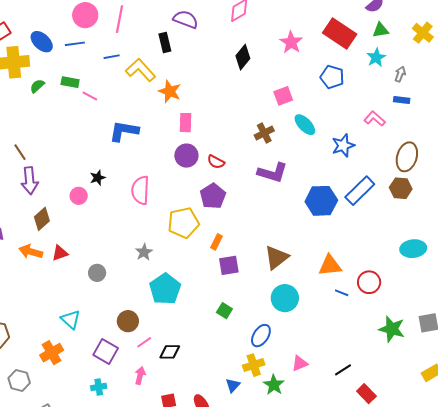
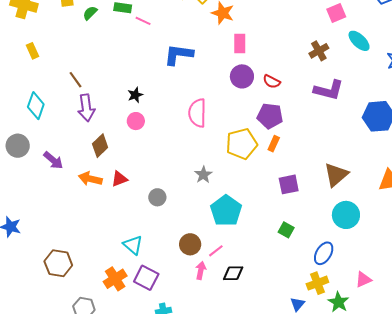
black star: (98, 178) -> (135, 95), moved
purple pentagon: (213, 196) -> (270, 116), turned -30
orange rectangle: (216, 242) -> (274, 144), moved
pink line: (144, 342) -> (216, 251), moved
purple square: (106, 352) -> (146, 278), moved
pink arrow: (140, 376) -> (201, 270), moved

